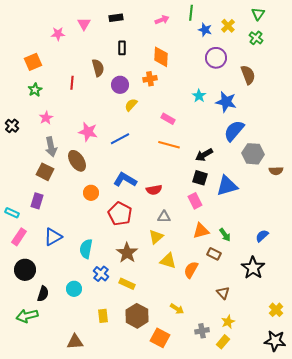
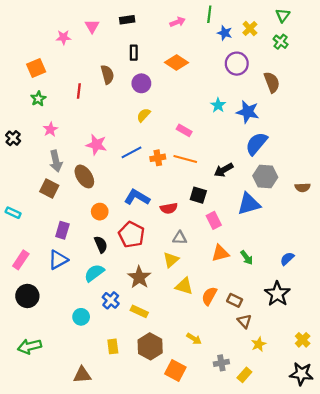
orange diamond: (161, 57) -> (176, 62), turned -60
orange cross: (150, 79) -> (158, 158), moved
purple circle: (120, 85) -> (141, 83), moved
gray hexagon: (253, 154) -> (265, 176), moved
black square: (200, 178) -> (198, 195), moved
purple rectangle: (37, 201) -> (62, 230), moved
cyan rectangle: (12, 213) -> (13, 213), moved
cyan semicircle: (86, 249) -> (94, 273), turned 42
brown rectangle: (214, 254) -> (235, 300), moved
black semicircle: (43, 294) -> (101, 244), moved, turned -42
yellow star: (228, 322) -> (259, 344), moved

